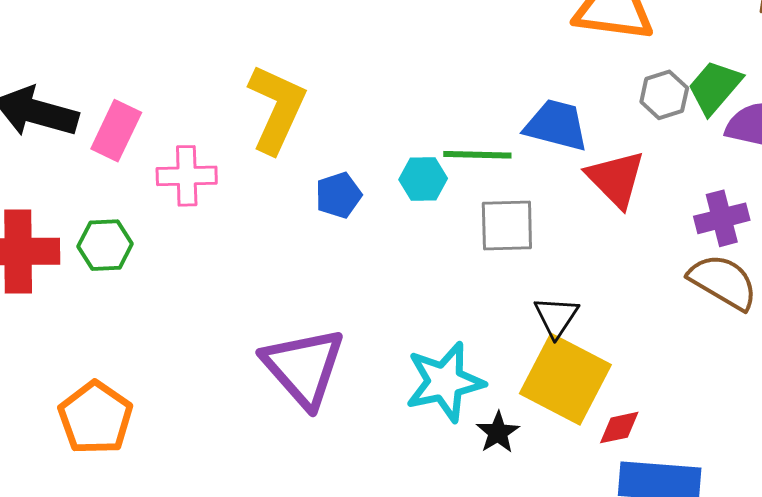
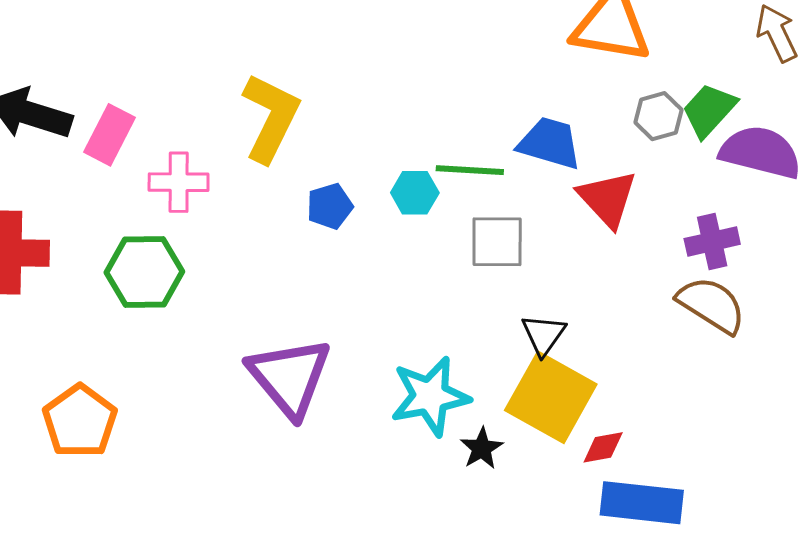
green hexagon: (105, 245) -> (144, 272), moved, size x1.4

